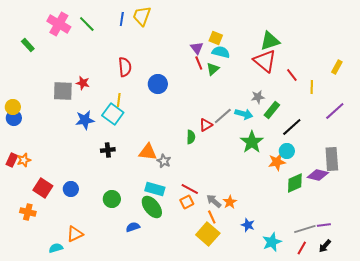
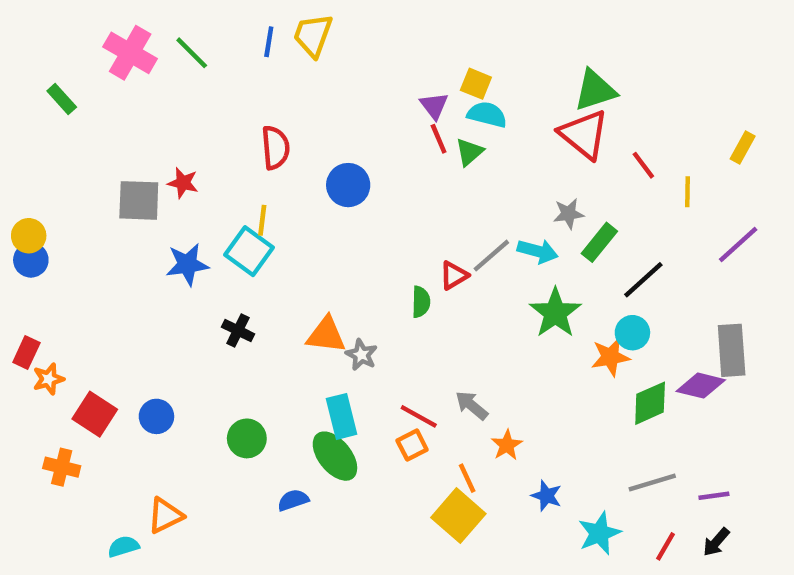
black cross: (108, 150) -> (238, 330), turned 32
orange star: (24, 160) -> (48, 379), moved
cyan rectangle: (155, 189) -> (342, 416), turned 60
gray arrow: (214, 201) -> (472, 405), moved
gray line: (305, 229) -> (652, 483), moved

